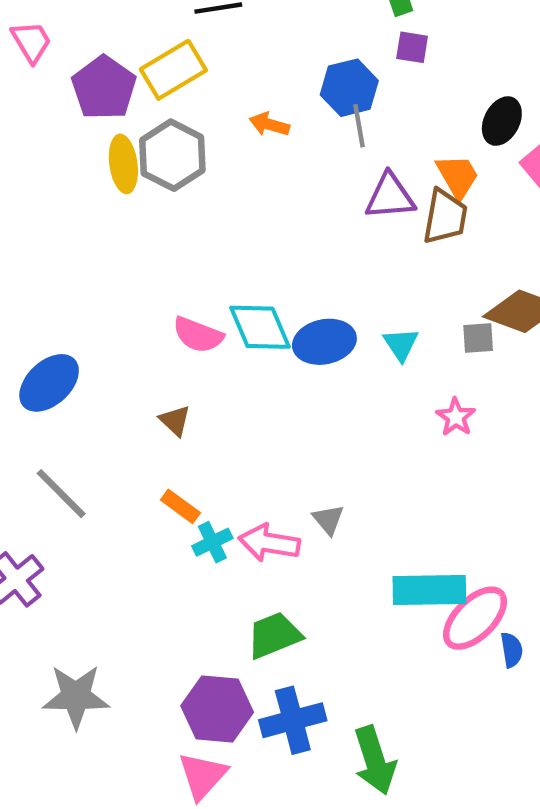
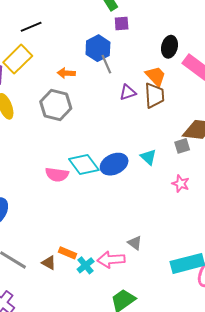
gray hexagon: (172, 155) -> (56, 105), moved
purple triangle: (390, 196) -> (128, 92), size x0.7
brown triangle: (175, 420) -> (49, 263), moved

